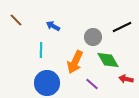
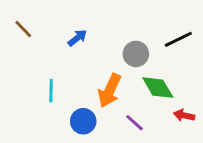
blue arrow: (53, 26) -> (77, 38), turned 112
cyan line: (41, 50) -> (51, 91), moved
blue circle: (47, 83) -> (83, 121), moved, size x0.7

